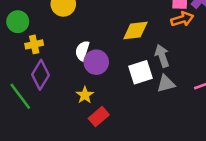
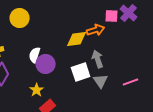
orange arrow: (182, 19) -> (96, 30), moved
gray triangle: (166, 84) -> (101, 81), turned -49

